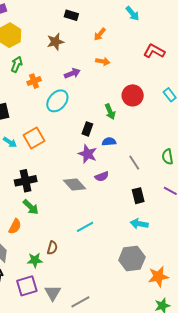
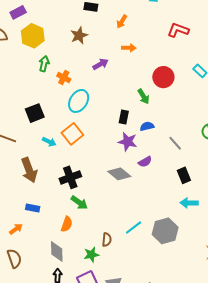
orange cross: (34, 81) -> (64, 78), turned -32
cyan ellipse: (57, 101) -> (79, 101), moved
cyan line: (85, 227) -> (134, 228), moved
gray hexagon: (132, 259) -> (165, 231), moved

